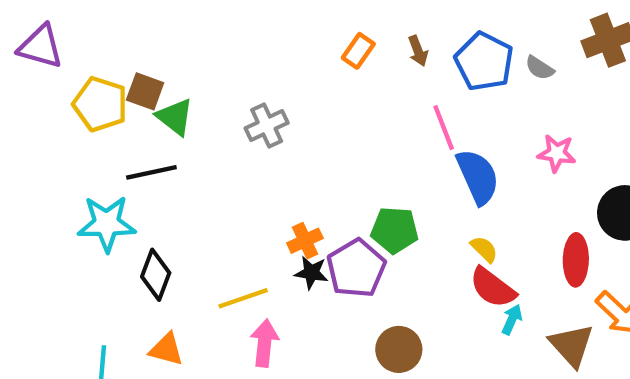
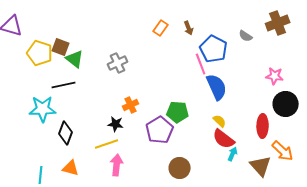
blue pentagon: (484, 61) -> (214, 49), moved
pink star: (557, 153) -> (275, 76), moved
orange cross: (305, 241) -> (131, 105), moved
black star: (311, 273) -> (116, 124), moved

